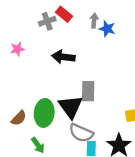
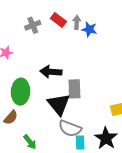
red rectangle: (64, 14) -> (58, 20), moved
black arrow: (63, 57) -> (51, 72), moved
green ellipse: (44, 113) -> (21, 92), moved

